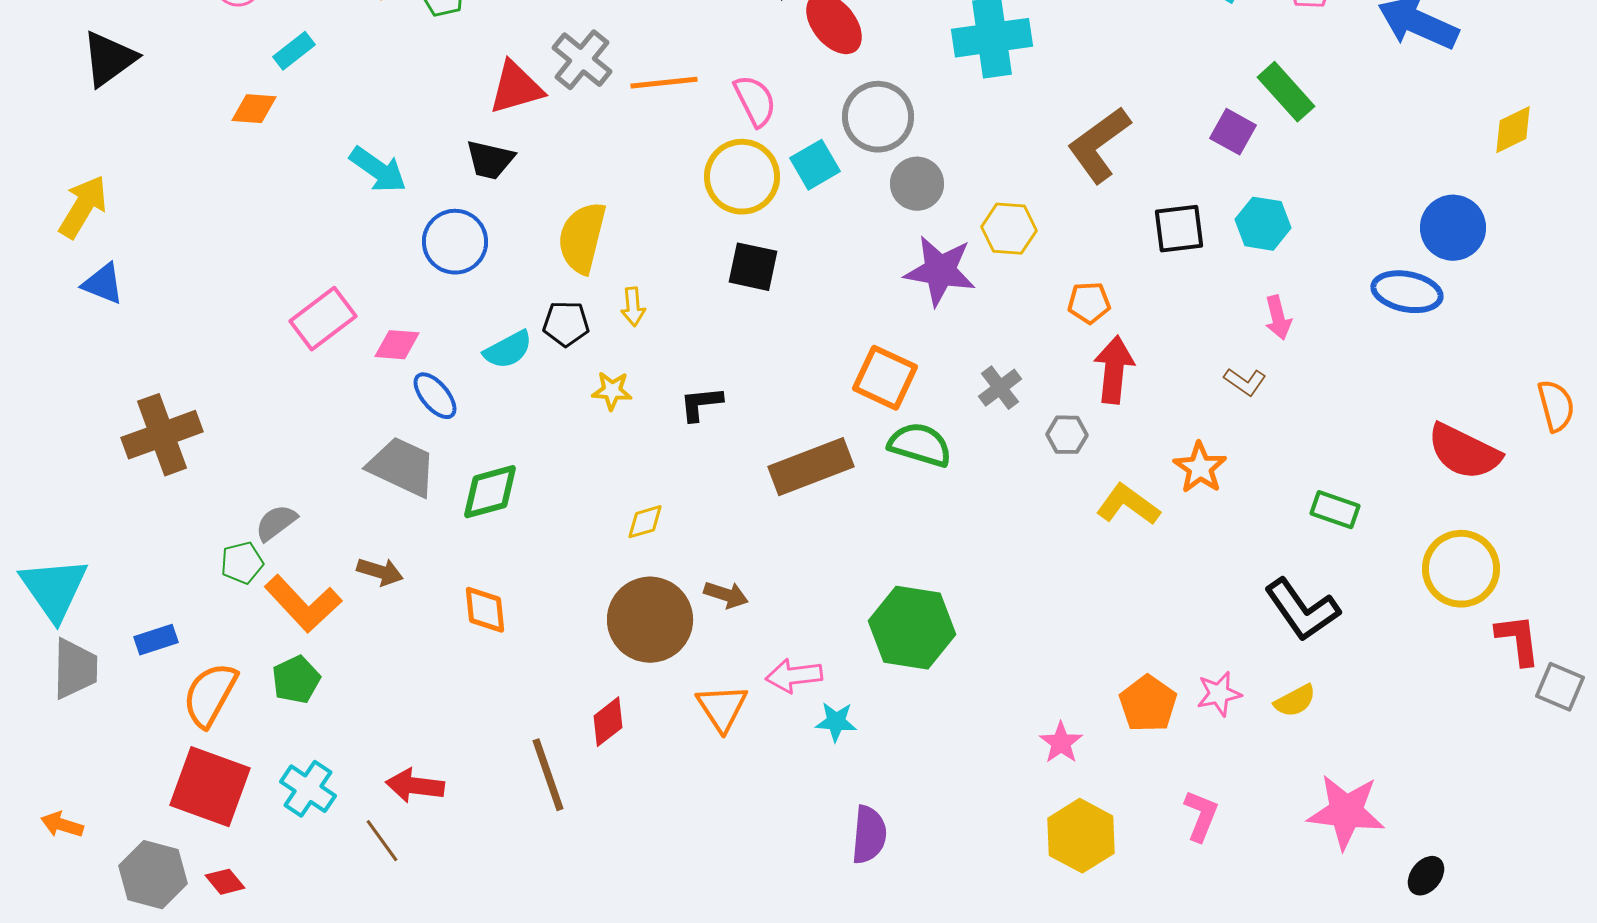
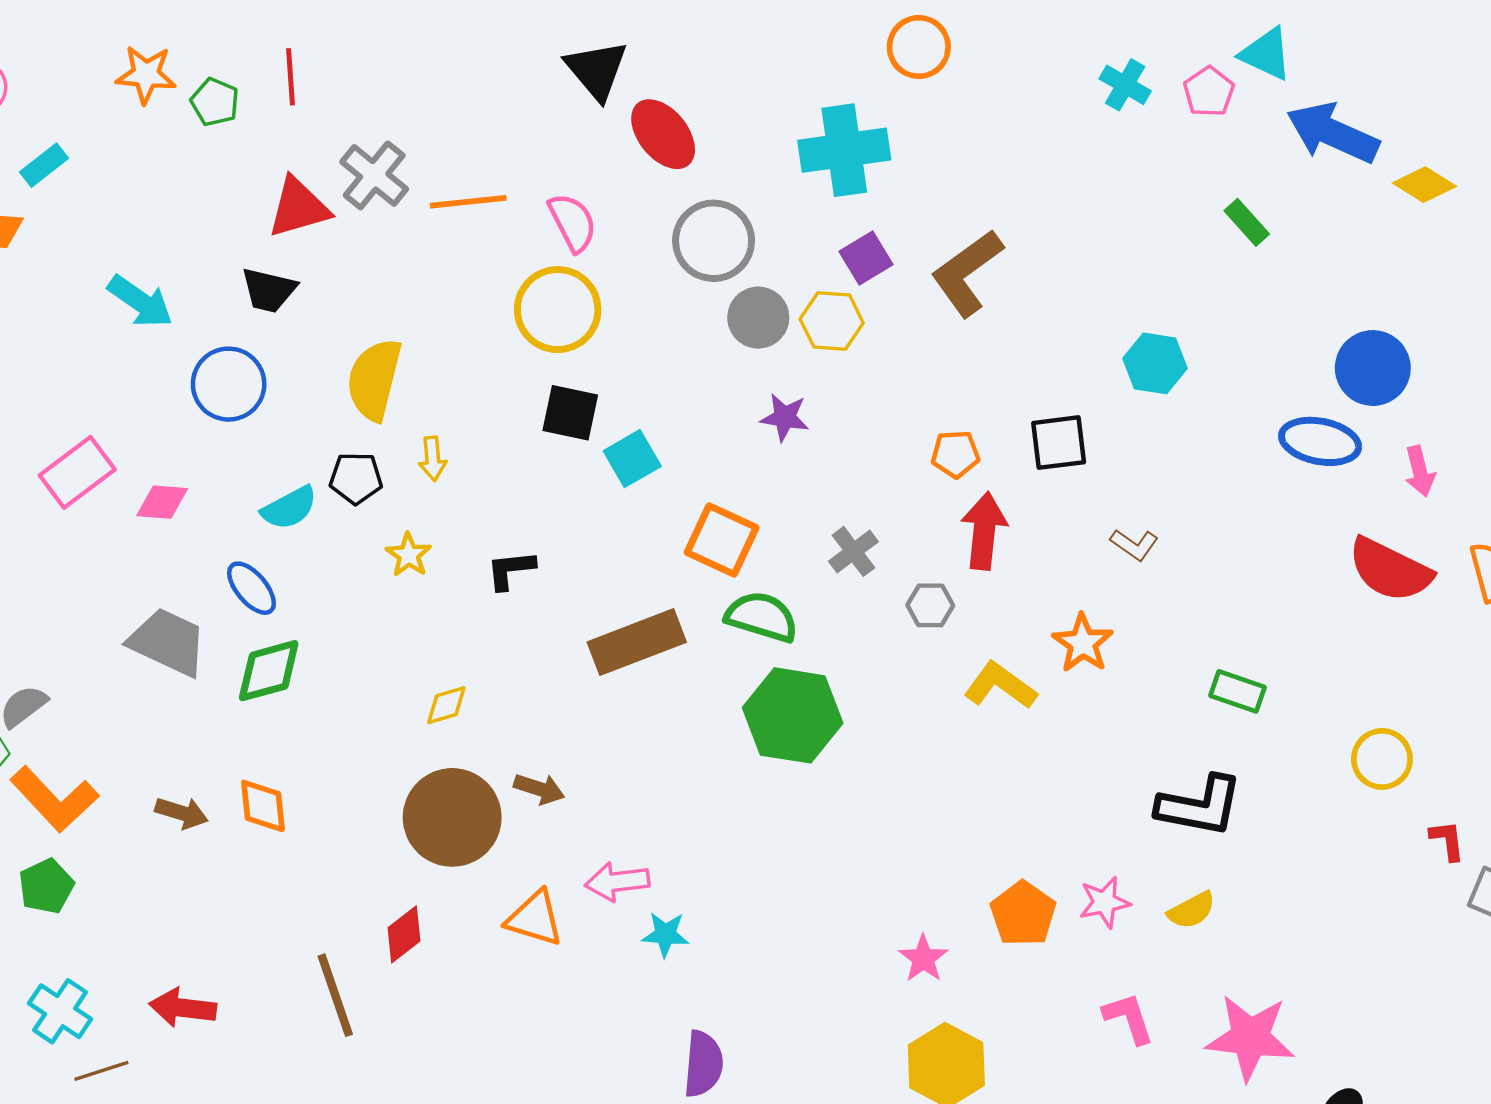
green rectangle: (1286, 92) -> (1247, 222), moved, size x0.7
yellow diamond: (1513, 130) -> (1424, 185), moved, turned 58
purple square: (1233, 132) -> (866, 258), moved, turned 30
cyan square: (815, 165) -> (632, 459), moved
yellow hexagon: (1009, 229) -> (832, 321), moved
black square: (1179, 229) -> (1059, 443), moved
purple star: (940, 271) -> (785, 417), size x0.6
pink arrow: (1278, 318) -> (1420, 471), moved
yellow star: (612, 391) -> (409, 555), turned 30
blue ellipse: (435, 396) -> (252, 588), moved
red semicircle: (1464, 452) -> (1390, 570), moved
yellow circle: (1461, 569) -> (1382, 759), size x0.7
brown arrow: (380, 572) -> (182, 813), moved
black L-shape: (1302, 610) -> (1200, 806), turned -44
green hexagon: (912, 628) -> (793, 715), moved
red L-shape: (1518, 640) -> (1447, 840), size x0.7
orange triangle: (722, 708) -> (535, 918), turned -40
pink L-shape: (1201, 816) -> (1129, 1018), moved, turned -40
brown line: (382, 841) -> (101, 1071), moved, turned -72

